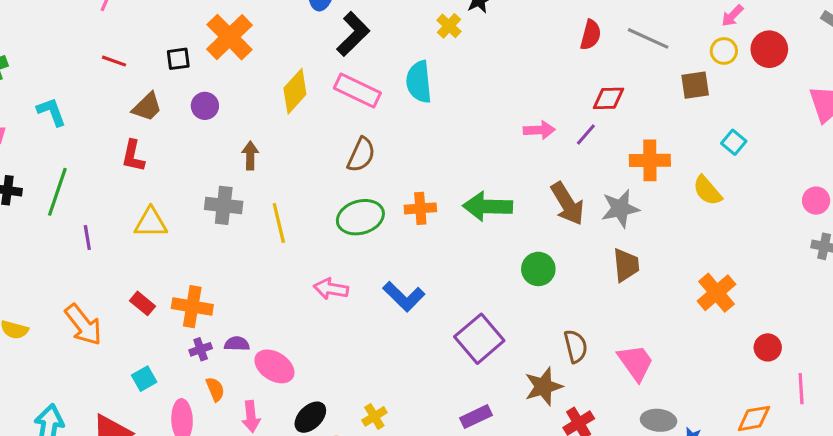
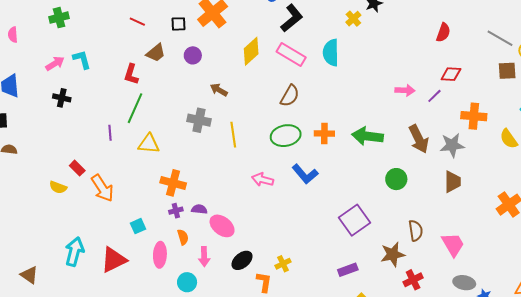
gray line: (648, 38) -> (500, 38), moved
cyan L-shape: (51, 112) -> (82, 60), moved
red L-shape: (133, 156) -> (131, 74), moved
brown arrow: (250, 156) -> (219, 90), turned -66
green line: (57, 192) -> (135, 108), moved
yellow triangle: (151, 223) -> (149, 144), moved
blue L-shape: (404, 296) -> (305, 174), moved
red rectangle: (143, 303) -> (77, 168), moved

